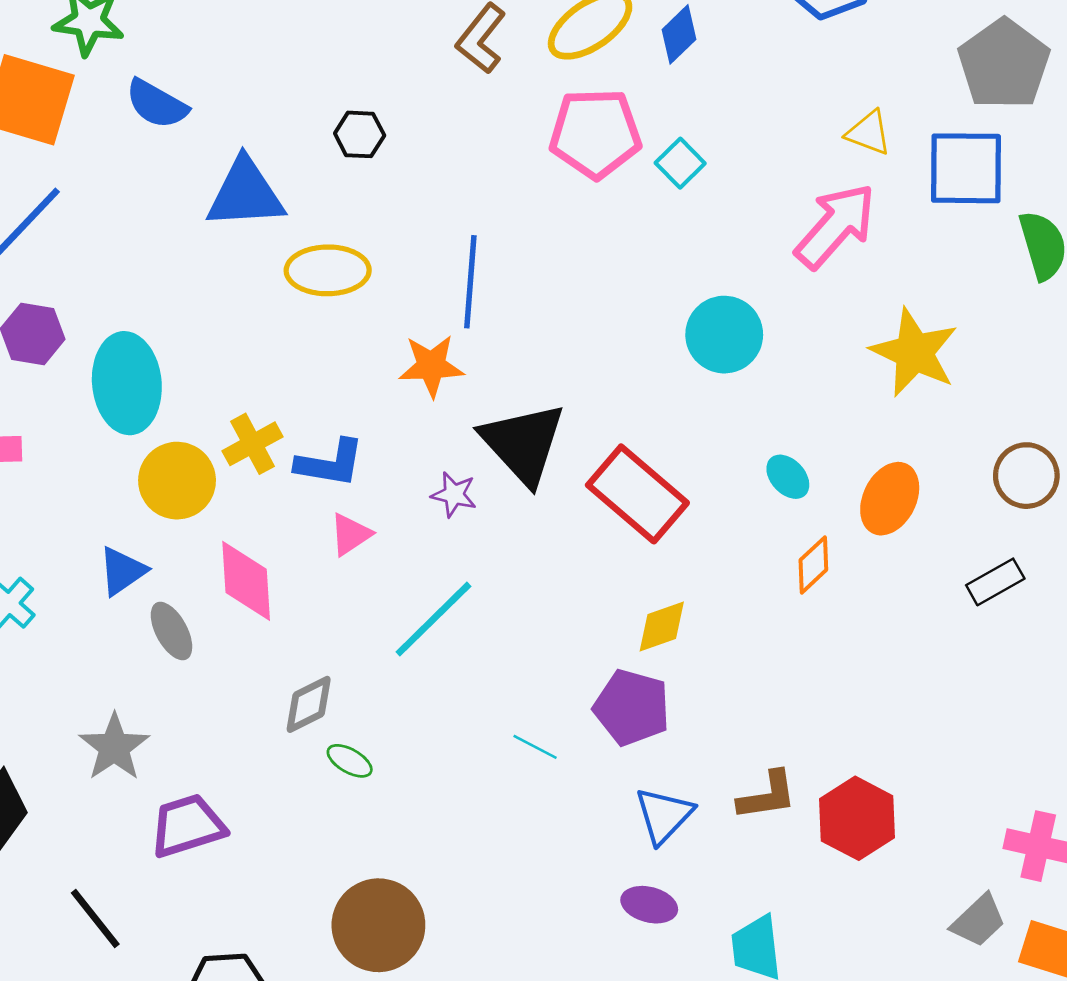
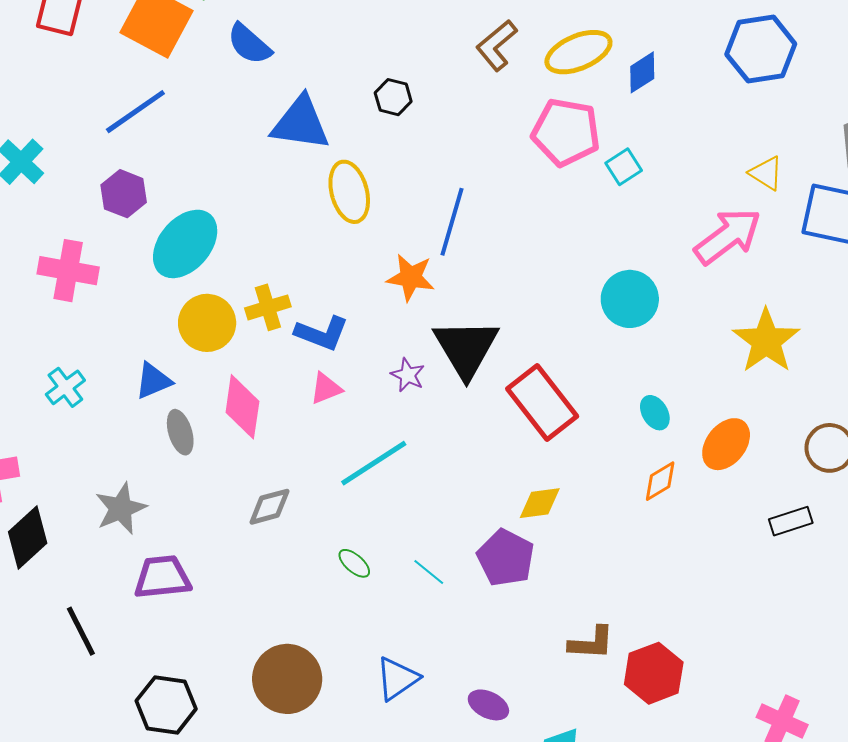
yellow ellipse: (328, 270) -> (349, 192), turned 64
cyan ellipse: (127, 383) -> (185, 244), turned 34
green ellipse: (350, 761) -> (354, 563), moved
blue triangle: (664, 815) -> (397, 679), moved

